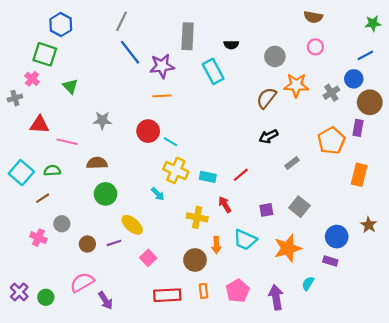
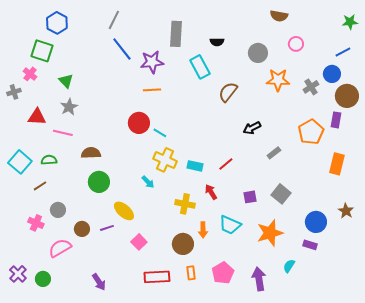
brown semicircle: (313, 17) -> (279, 16), moved
brown semicircle: (266, 98) -> (228, 92), moved
gray star: (102, 120) -> (69, 107), moved, turned -30
pink semicircle: (82, 282) -> (60, 248), moved

